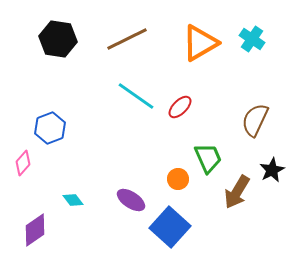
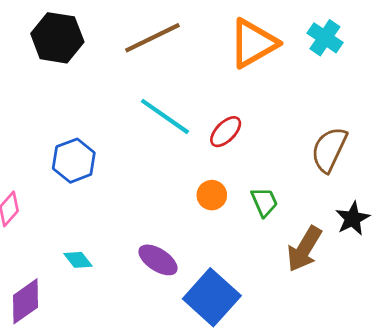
blue hexagon: (50, 128) -> (74, 161), moved
green trapezoid: (208, 158) -> (264, 202), size x0.7
orange circle: (178, 179) -> (212, 195), moved

